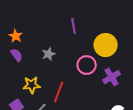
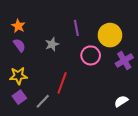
purple line: (74, 26) -> (76, 28), moved
purple cross: (112, 77) -> (124, 61), moved
yellow star: (32, 85) -> (18, 76), moved

